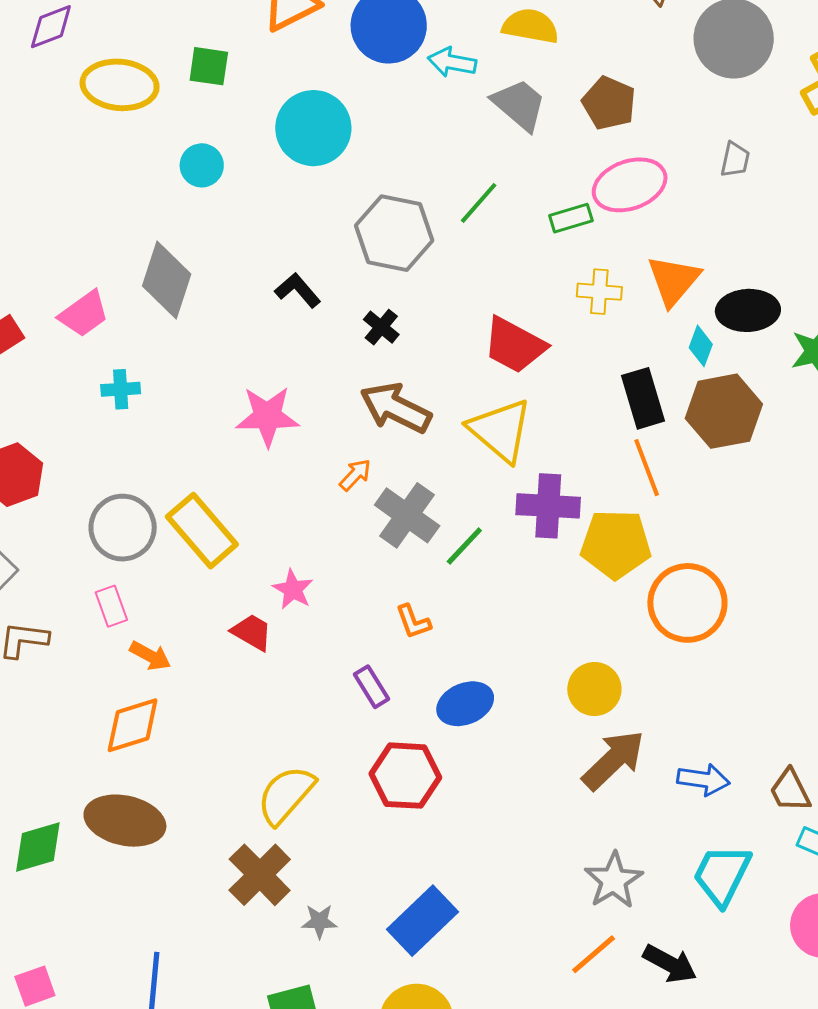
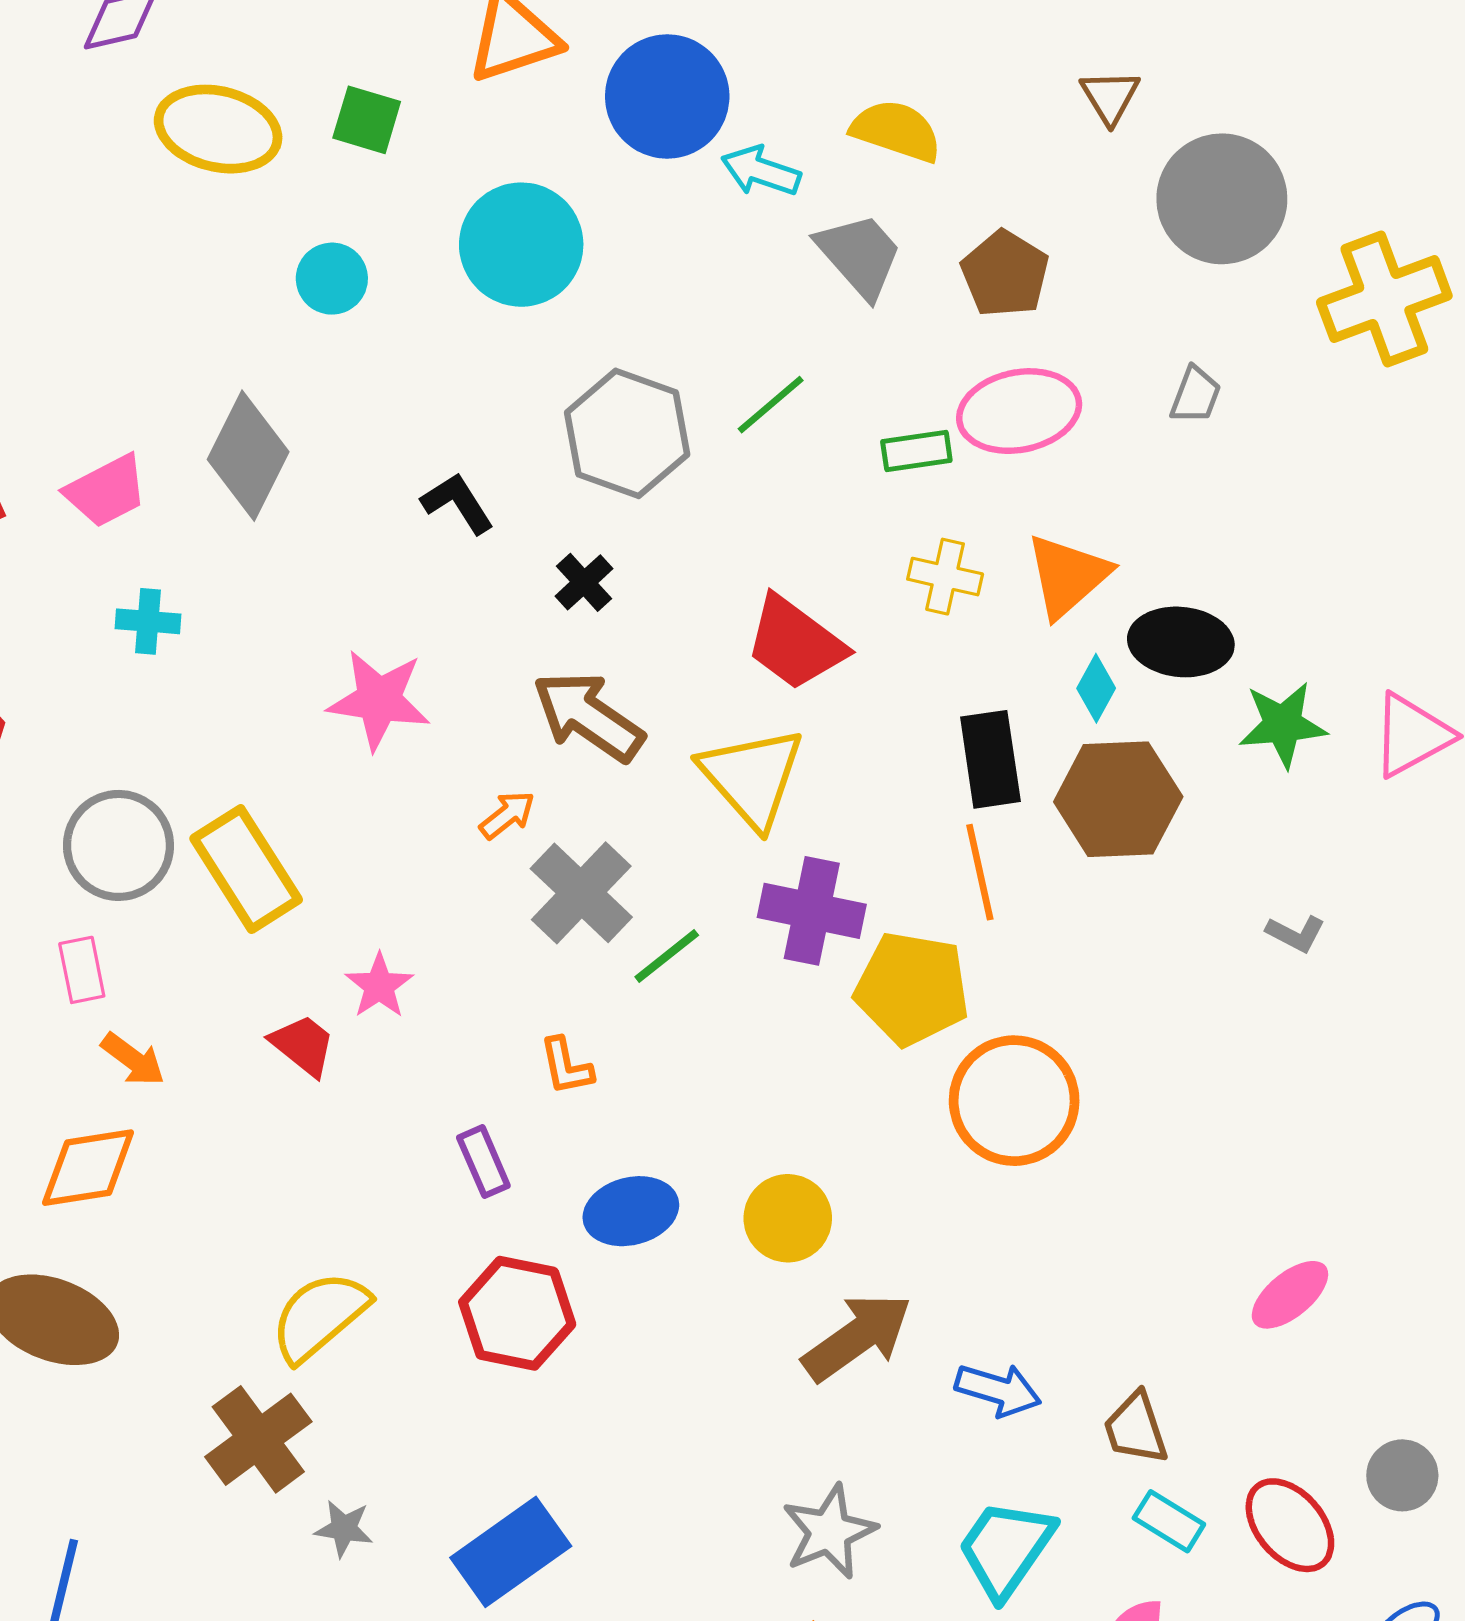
yellow circle: (594, 689) -> (788, 1218), moved

